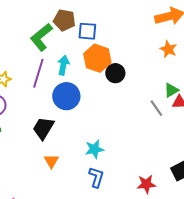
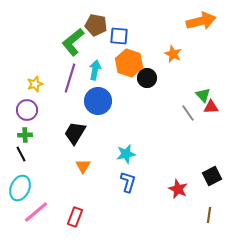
orange star: (168, 49) -> (173, 54), moved
green triangle: (171, 90) -> (203, 95), turned -42
red star: (146, 184) -> (178, 189), turned 30

